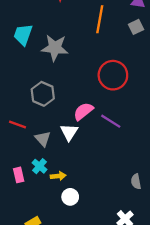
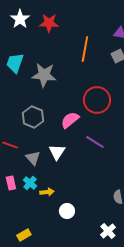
pink semicircle: (83, 111) -> (70, 120), moved
pink rectangle: (19, 175) -> (11, 183), moved
white circle: (70, 197) -> (67, 211), moved

